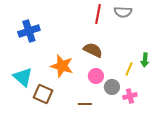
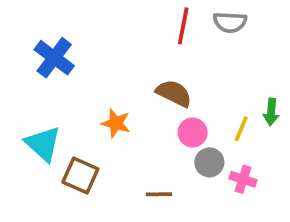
blue cross: (29, 31) -> (54, 58), turned -35
orange star: (62, 66) -> (116, 123), size x0.7
pink circle: (96, 76) -> (193, 132), moved
pink cross: (130, 96) -> (243, 179), turned 32

